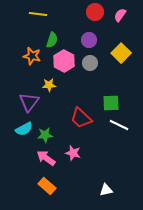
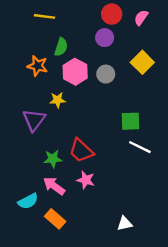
purple circle: (89, 40) -> (105, 38), moved
red trapezoid: (81, 118) -> (81, 151), moved
cyan semicircle: (24, 129) -> (28, 201), moved

